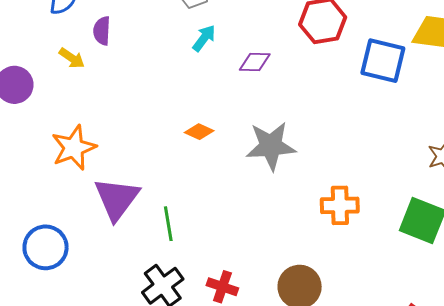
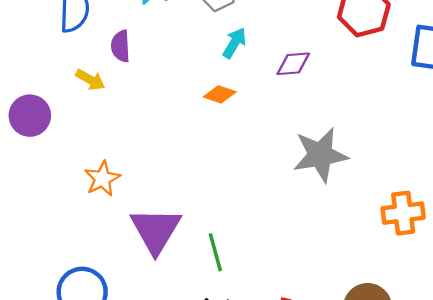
orange diamond: (199, 132) -> (220, 94), moved
orange star: (74, 148) -> (102, 179), size x0.7

